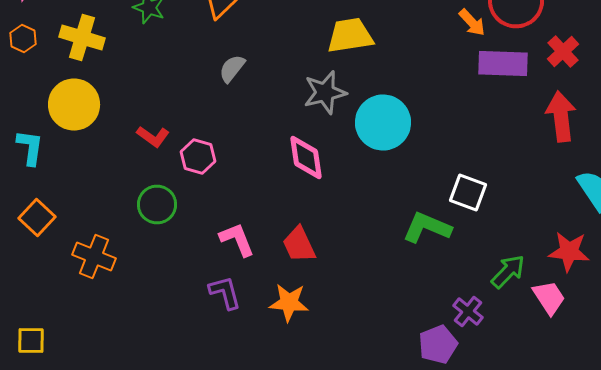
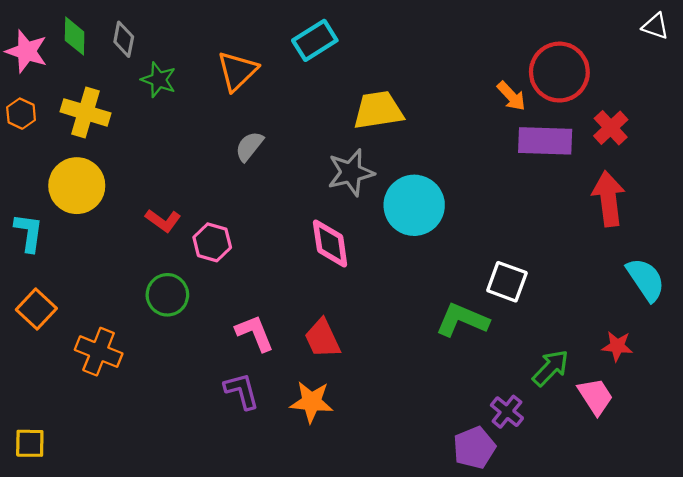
red star: (569, 252) -> (617, 346), size x0.7

